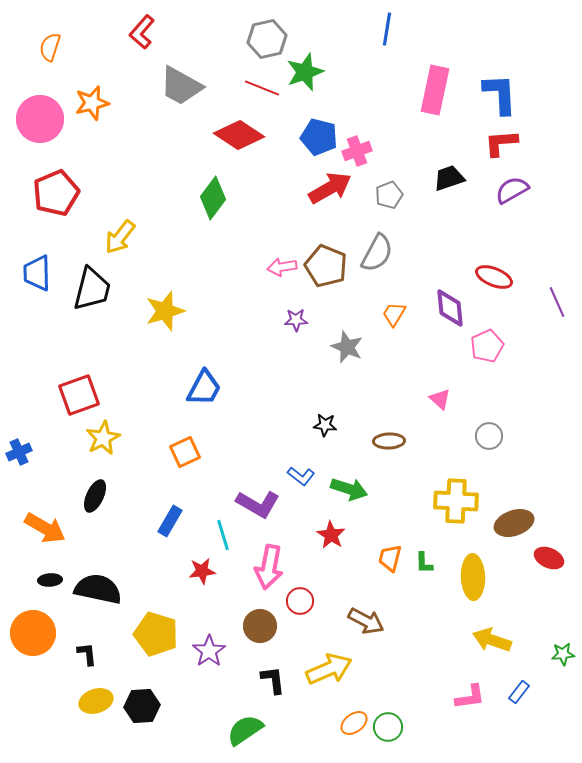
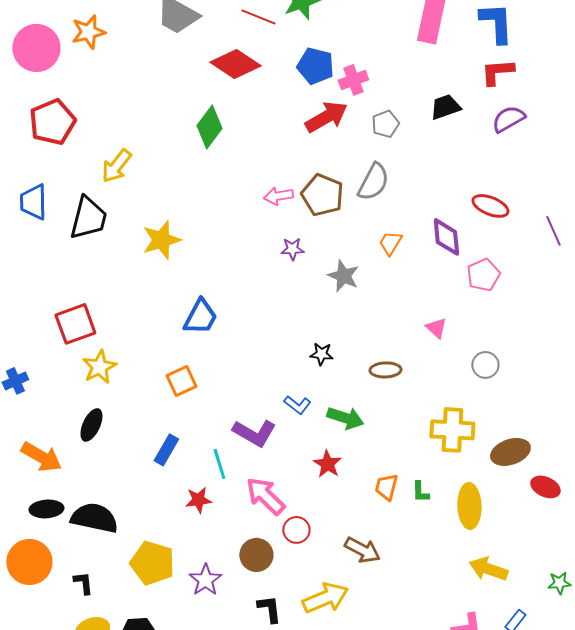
pink arrow: (269, 567) -> (265, 496), turned 123
black ellipse: (50, 580) -> (46, 509), size x1.4

